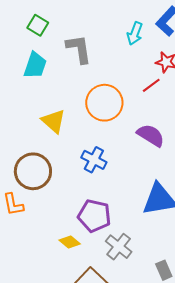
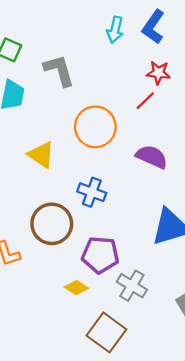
cyan arrow: (135, 33) -> (115, 30), moved
brown circle: (33, 171) -> (52, 224), moved

